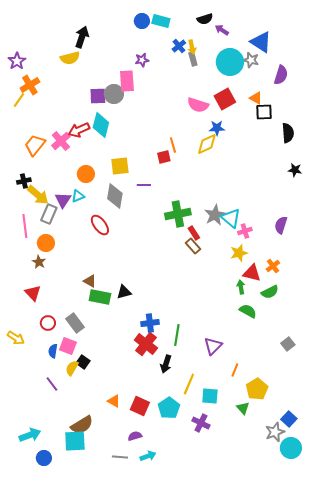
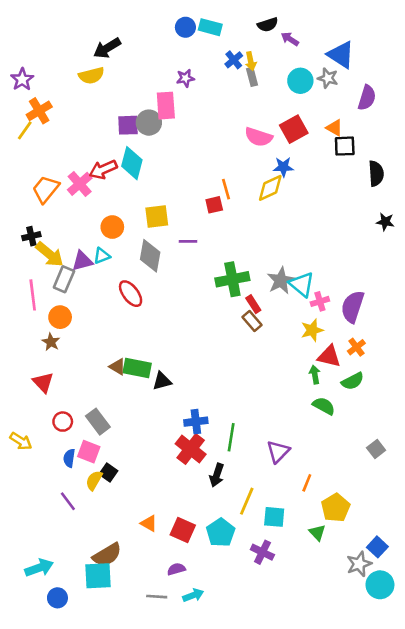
black arrow: (82, 37) -> (107, 48), turned -140
cyan circle: (230, 62) -> (300, 81), size x0.7
purple triangle: (63, 200) -> (82, 261), turned 42
purple semicircle: (281, 225) -> (353, 307), moved, size x1.4
green rectangle: (100, 297) -> (137, 368), moved

